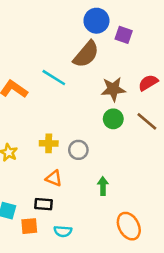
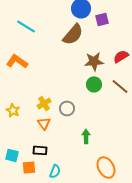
purple square: (124, 35) -> (102, 19), turned -32
cyan line: (54, 78) -> (26, 26), moved
yellow cross: (49, 143) -> (44, 103), turned -32
orange triangle: (54, 178) -> (44, 123), moved, turned 32
cyan semicircle: (63, 231) -> (55, 171), turned -72

